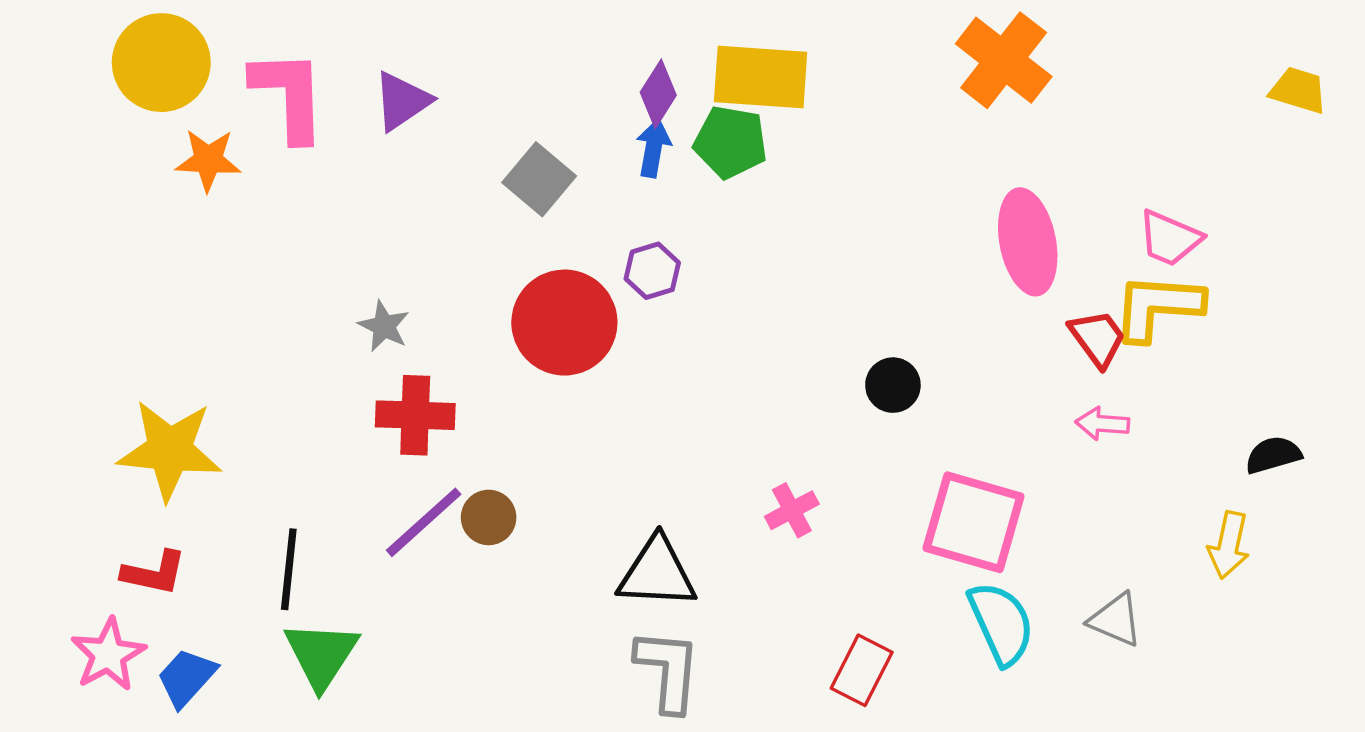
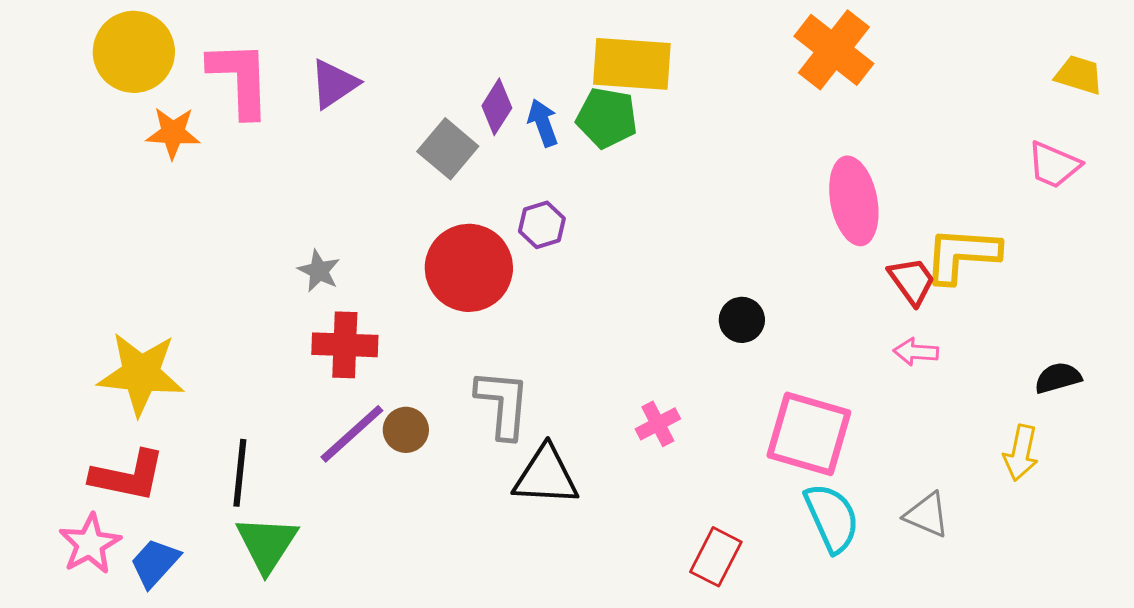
purple diamond: (658, 94) -> (497, 107), moved
blue arrow: (653, 148) -> (543, 123), turned -30
pink trapezoid: (1170, 238) -> (1054, 165), moved
red L-shape: (154, 573) -> (128, 476), size x1.4
gray L-shape: (668, 670) -> (503, 404), moved

